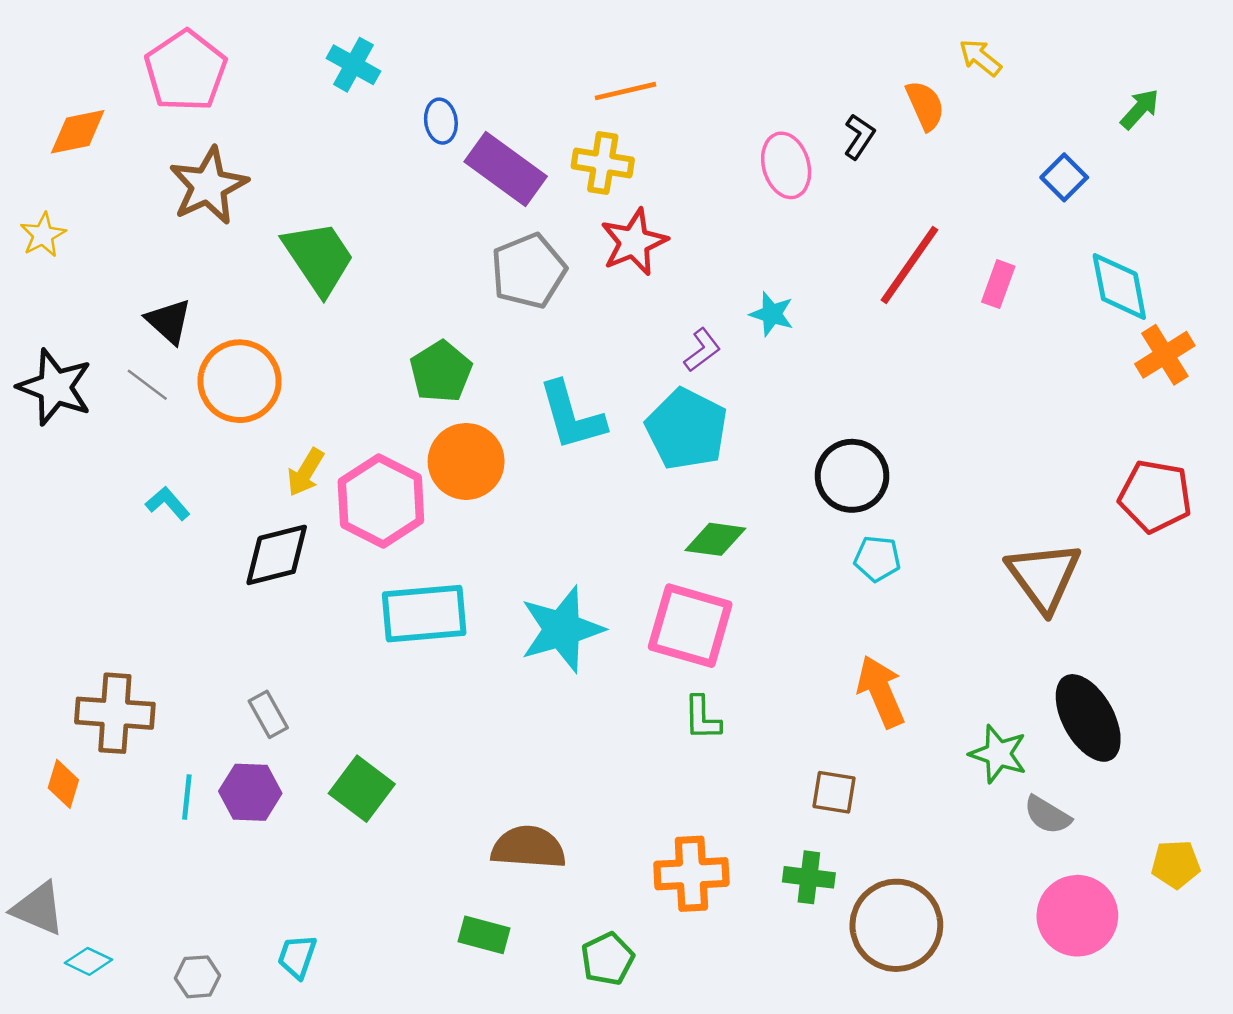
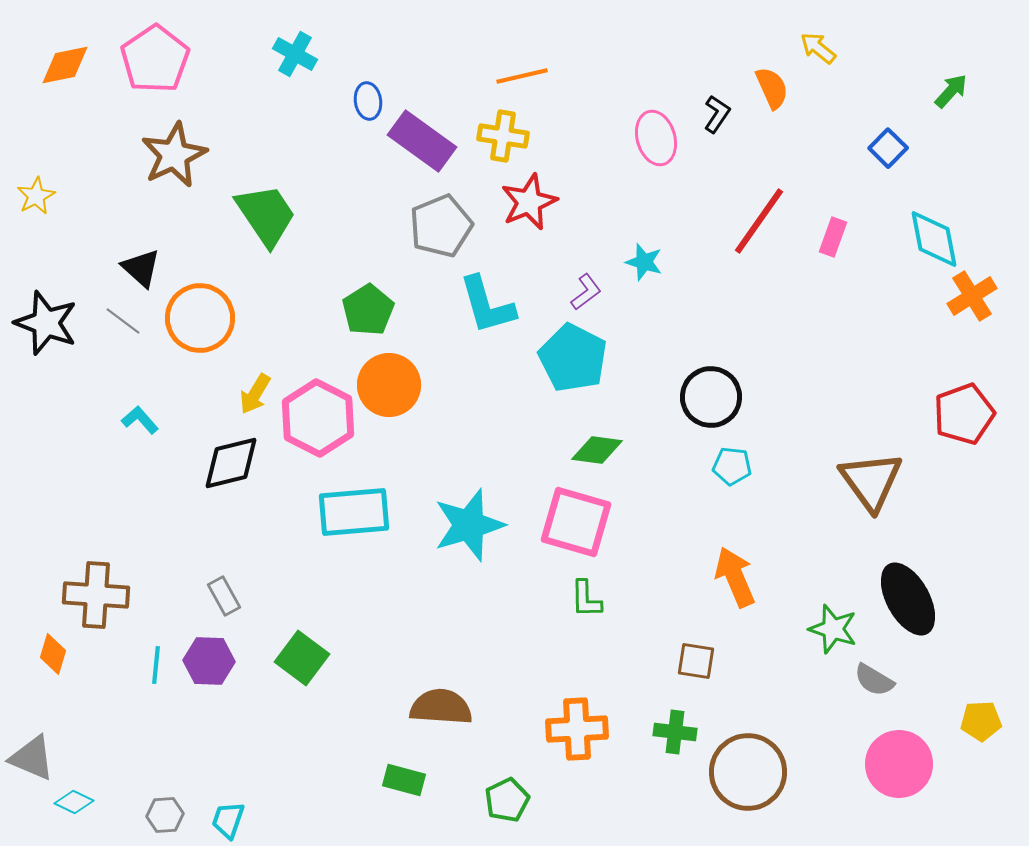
orange diamond: (78, 132) -> (65, 65), moved
cyan L-shape: (572, 416) -> (487, 305), moved
red pentagon: (1155, 496) -> (964, 414), turned -30
cyan trapezoid: (297, 956) -> (228, 820), moved

